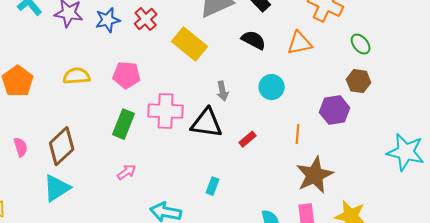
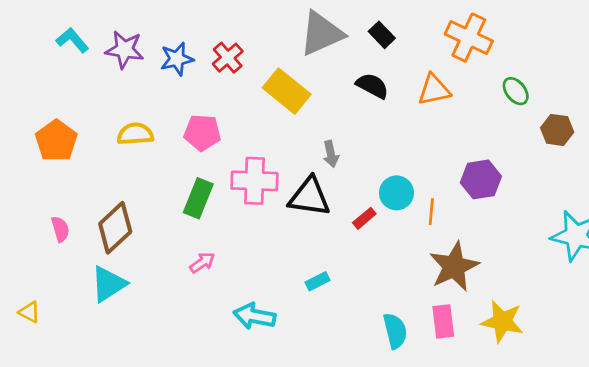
brown hexagon: (359, 81) -> (557, 130), moved
cyan circle: (272, 87) -> (396, 193), moved
cyan rectangle: (213, 186) -> (317, 281), turned 42

